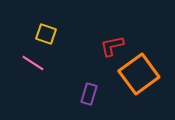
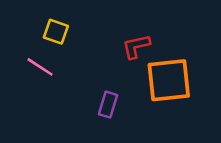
orange square: (139, 74) -> (169, 80), turned 30

